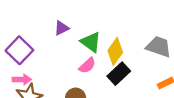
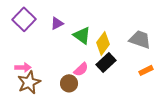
purple square: (19, 50) -> (24, 19), moved
pink semicircle: (87, 65) -> (81, 69), moved

